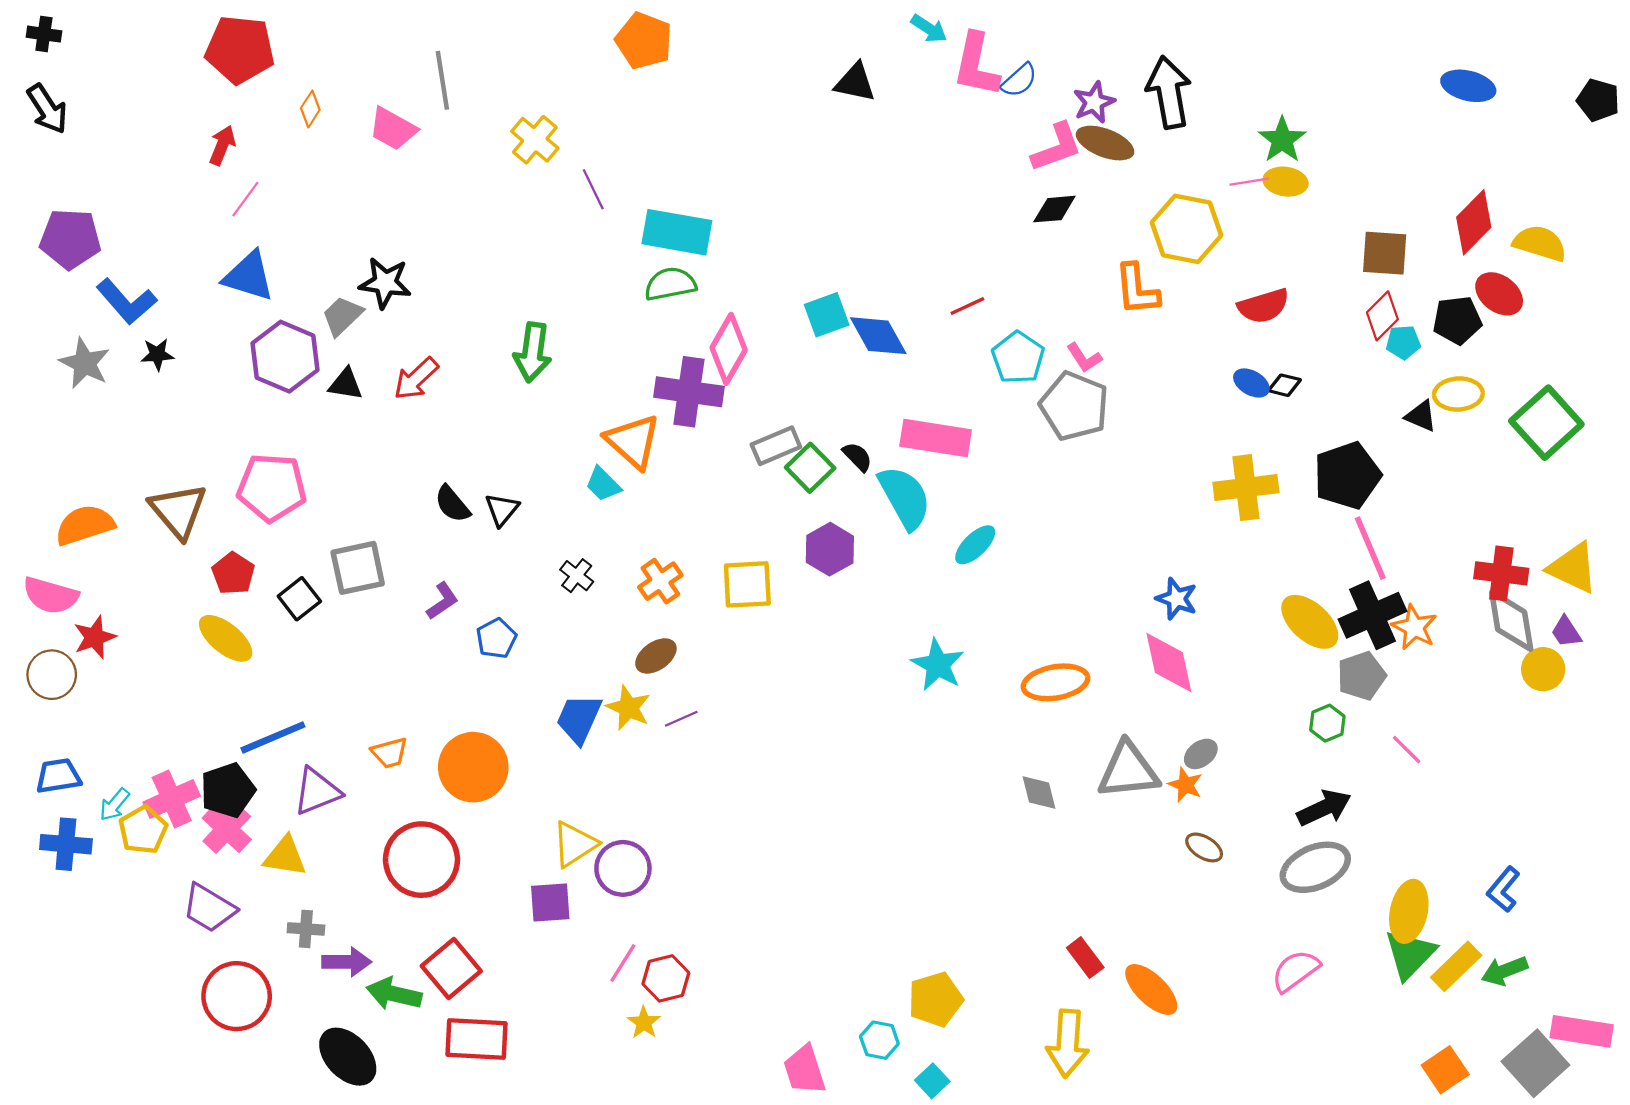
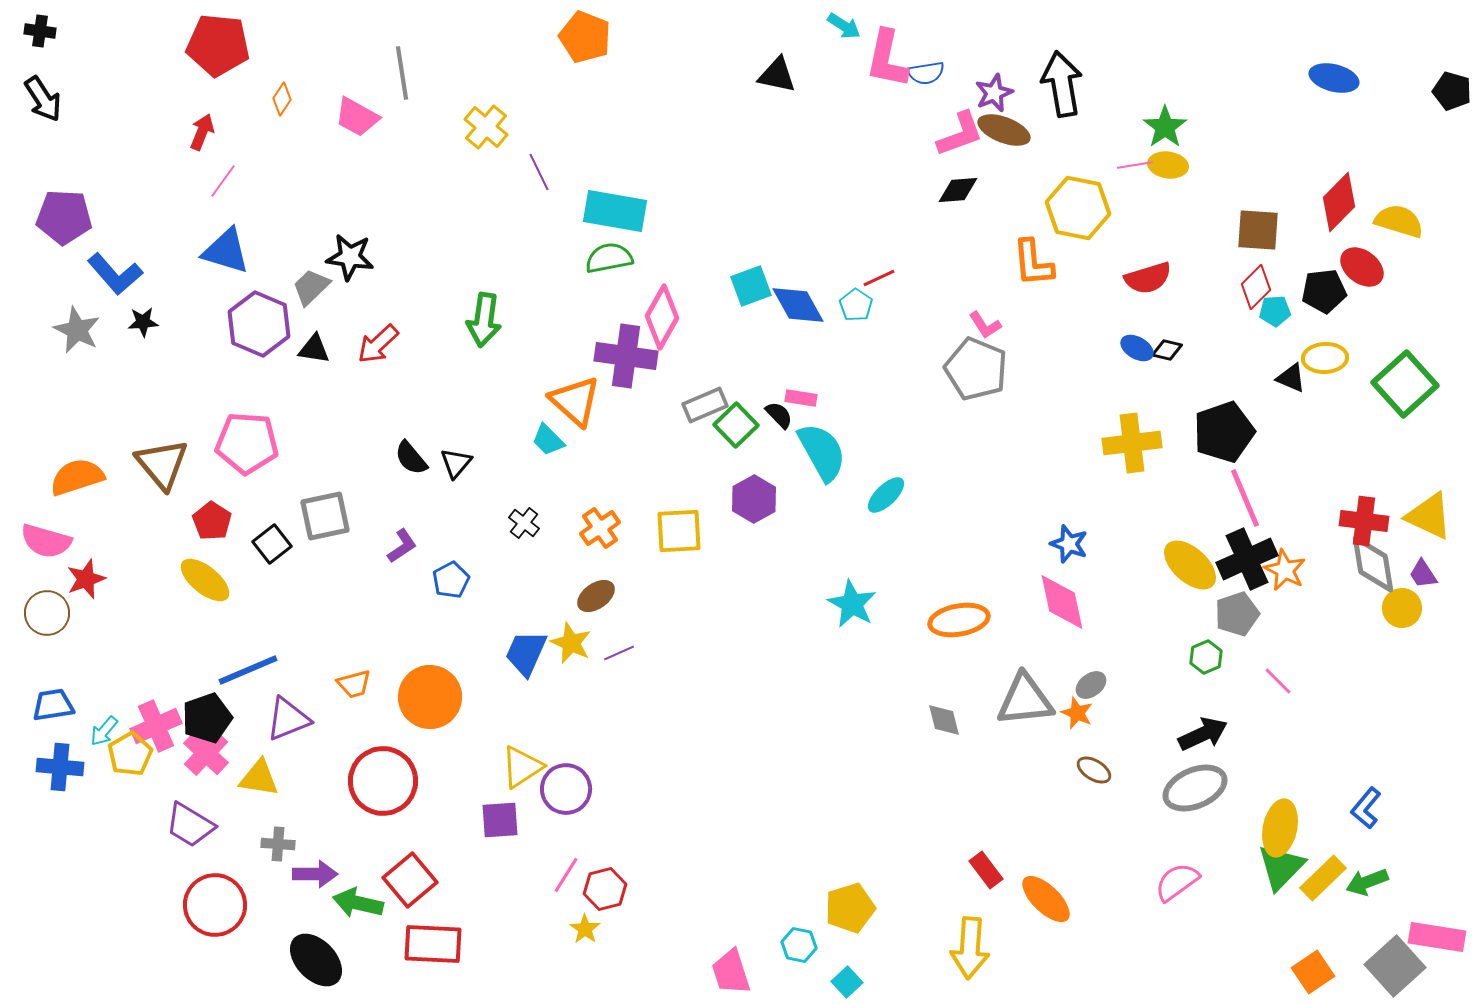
blue semicircle: (1019, 80) -> (926, 73), turned 33
cyan pentagon: (1018, 358) -> (856, 305), moved, size x0.7
pink rectangle: (936, 438) -> (801, 398), moved, size x0.5

